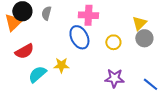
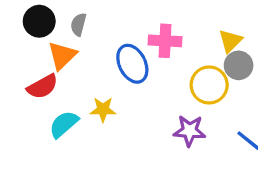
pink cross: (88, 15) -> (165, 41), moved
orange triangle: (13, 22) -> (62, 56), moved
yellow circle: (113, 42) -> (209, 85), moved, size x1.5

